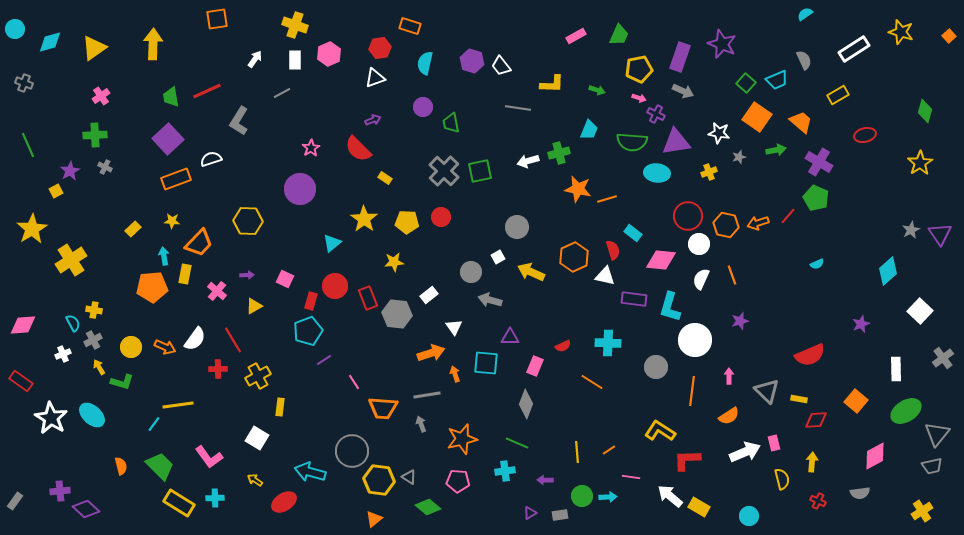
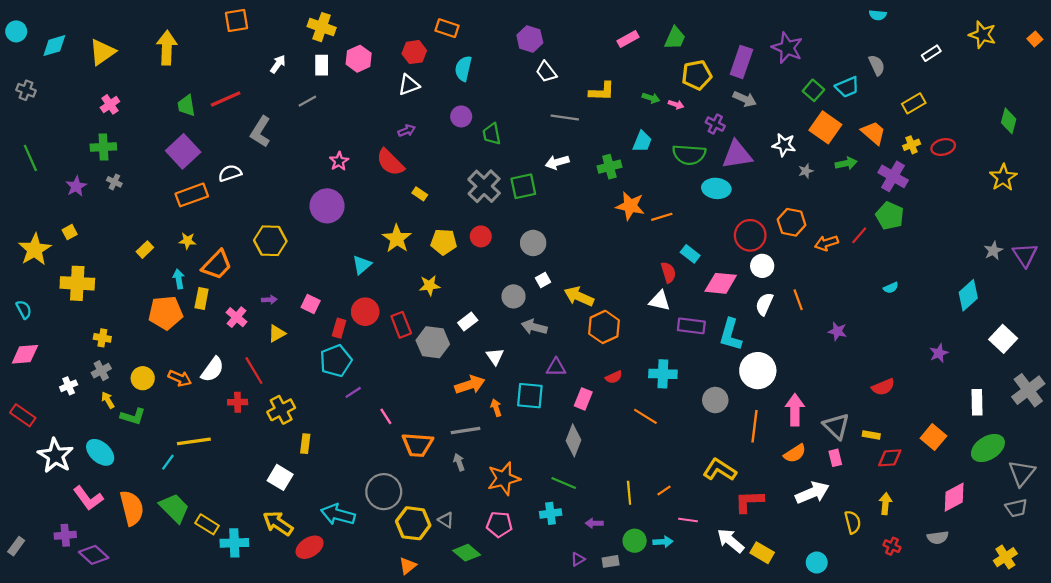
cyan semicircle: (805, 14) -> (878, 15), turned -140
white rectangle: (854, 49) -> (931, 53), size x0.6
purple hexagon: (472, 61) -> (530, 39), moved
pink arrow: (639, 98) -> (676, 104), moved
white arrow: (528, 161) -> (557, 162), moved
yellow cross: (709, 172) -> (912, 145), moved
yellow square: (56, 191) -> (70, 232), moved
orange hexagon: (726, 225) -> (792, 222), moved
gray circle: (517, 227) -> (533, 243), moved
orange hexagon: (574, 257) -> (604, 327), moved
yellow cross: (71, 260) -> (77, 283), turned 36
purple star: (740, 321) -> (837, 331), moved, turned 30
cyan semicircle: (73, 323) -> (24, 309), moved
red semicircle: (810, 355) -> (883, 387), size x0.7
gray cross: (943, 358) -> (1028, 390), size x1.4
pink arrow: (729, 376) -> (795, 410), size x1.8
pink rectangle: (774, 443) -> (835, 458), moved
pink L-shape: (209, 457) -> (88, 498), moved
orange semicircle: (121, 466) -> (132, 508), size x1.8
yellow arrow: (255, 480) -> (278, 523), size x1.8
cyan cross: (215, 498) -> (234, 543), size x1.4
yellow rectangle: (179, 503) -> (207, 524), moved, size x0.7

